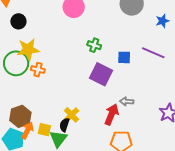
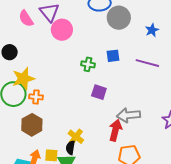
blue square: (124, 57) -> (113, 56), moved
purple square: (101, 74) -> (99, 92), size x0.7
gray arrow: (127, 102) -> (128, 115), size x1.6
brown hexagon: (20, 116) -> (32, 125), moved

